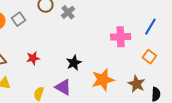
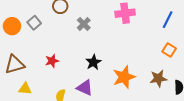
gray cross: (68, 12) -> (84, 24), moved
pink cross: (121, 37) -> (125, 13), moved
brown star: (137, 84) -> (158, 78), turned -30

